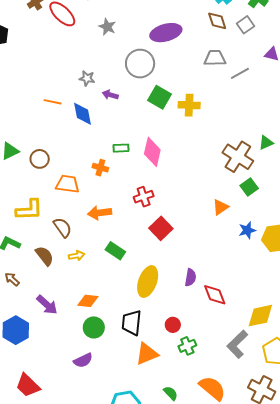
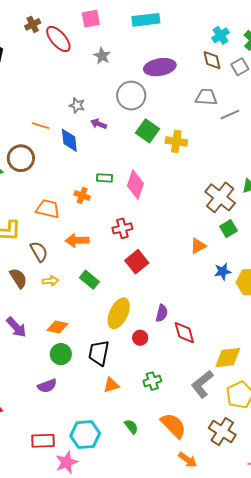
brown circle: (40, 159) -> (21, 158), moved, size x1.4
red circle: (173, 325) -> (140, 338), moved
orange triangle: (147, 354) -> (111, 385), size x0.7

